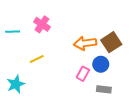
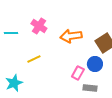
orange arrow: (85, 43) -> (71, 36), moved
gray rectangle: (104, 89) -> (90, 88), moved

